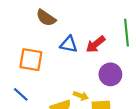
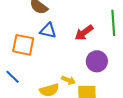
blue triangle: (69, 44) -> (48, 31), moved

